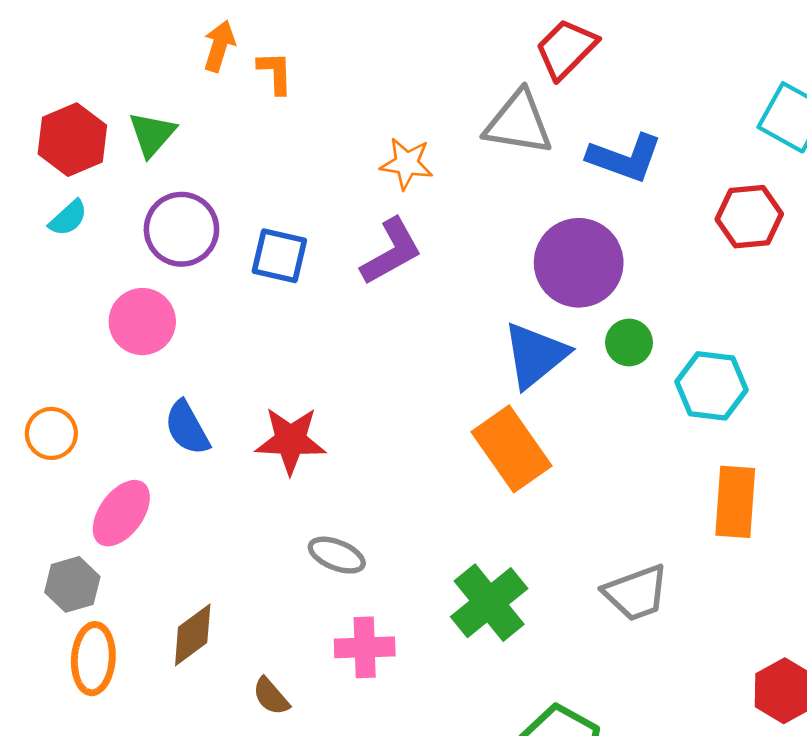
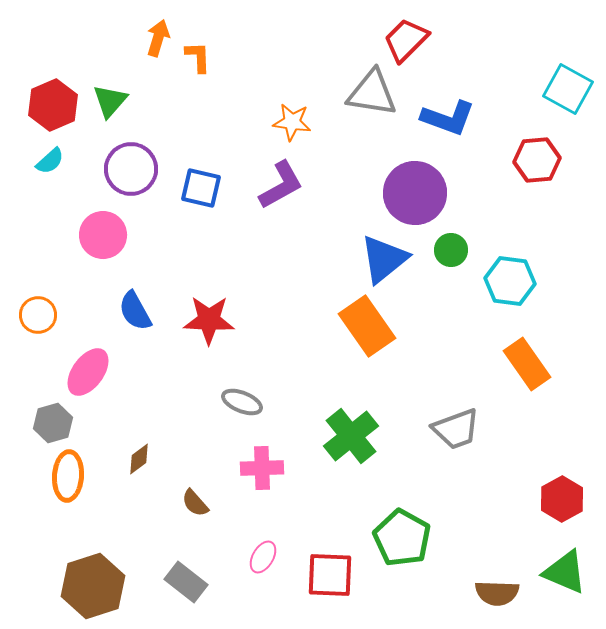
orange rectangle: (735, 502) -> (527, 364), turned -39
brown diamond: (193, 635) -> (139, 459), size x0.7

